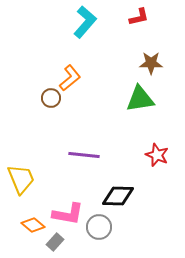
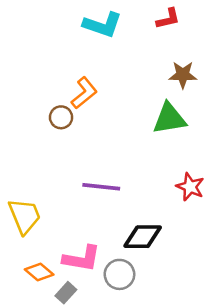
cyan L-shape: (85, 22) -> (102, 25), turned 68

